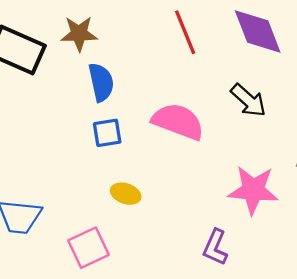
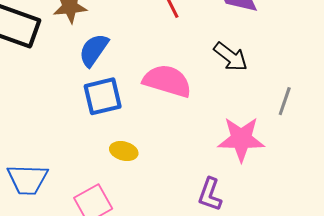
blue semicircle: (101, 82) -> (94, 50), turned -129
blue square: (107, 133) -> (103, 96), size x1.4

